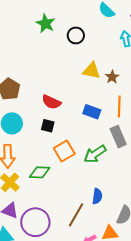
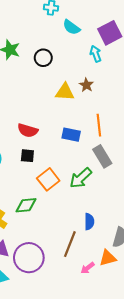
brown star: (112, 77) -> (86, 85), moved

